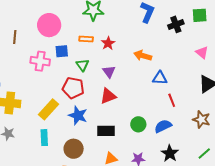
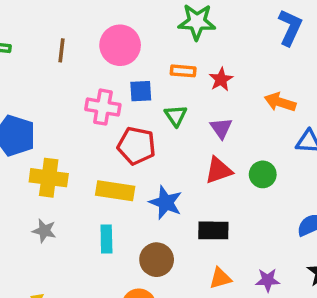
brown line: (15, 37) -> (62, 50), moved
red pentagon: (73, 88) -> (136, 146), moved
yellow rectangle: (48, 109) -> (115, 191), turned 55
green circle: (138, 124) -> (263, 174), moved

